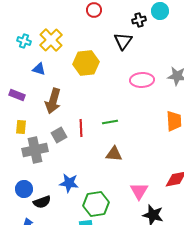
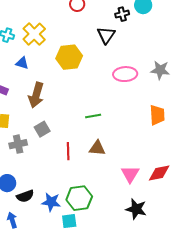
red line: (81, 128) -> (68, 151), moved
gray cross: (35, 150) -> (18, 144), size x0.7
blue star: (69, 183) -> (51, 202), moved
pink triangle: (139, 191) -> (130, 174), moved

